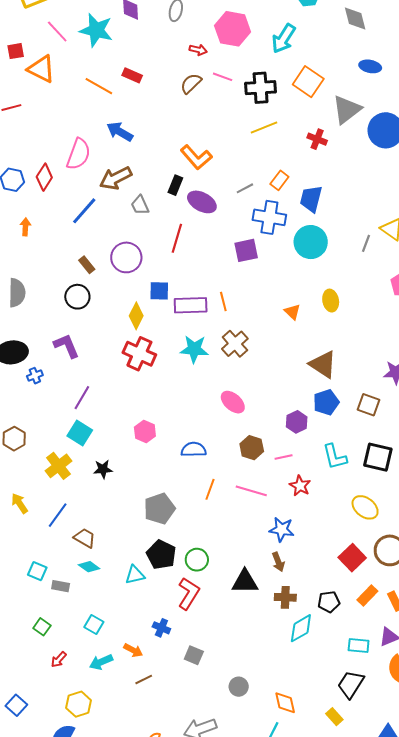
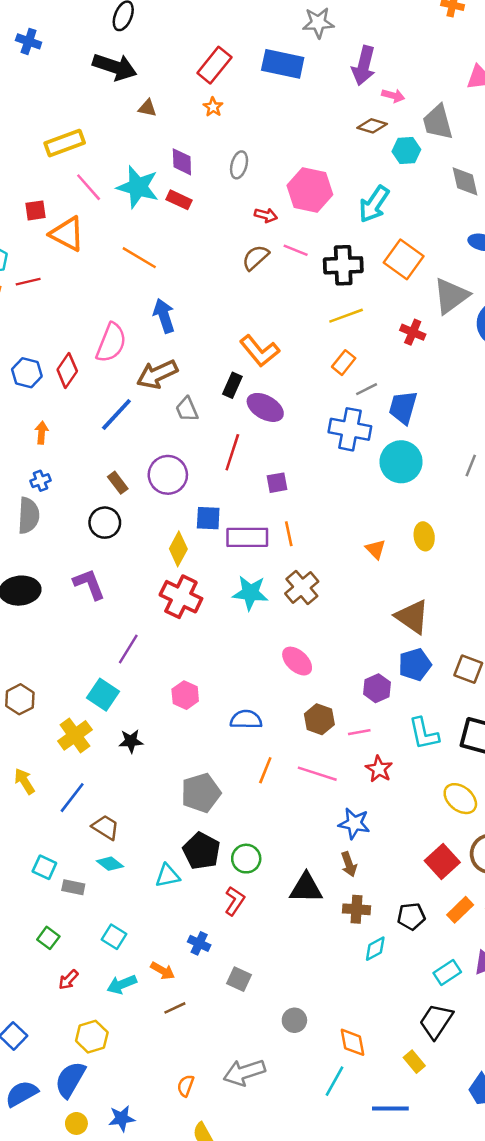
red rectangle: (132, 75) -> (179, 200), moved
blue arrow: (120, 132) -> (164, 316), turned 40
orange rectangle: (279, 180) -> (344, 363), moved
gray line: (245, 188) -> (367, 389), moved
purple square: (246, 250) -> (277, 483), moved, size x0.7
blue cross: (35, 376) -> (40, 481), moved
purple line: (82, 398) -> (128, 649), moved
red L-shape: (189, 593) -> (235, 901), size x0.7
cyan diamond: (301, 628) -> (375, 949), size x0.7
cyan rectangle: (359, 645) -> (447, 973), turned -40

